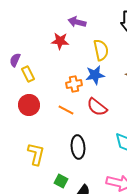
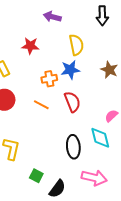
red star: (60, 41) -> (30, 46), moved
red semicircle: (97, 107) -> (72, 102), turned -150
black ellipse: (78, 147) -> (73, 147), moved

